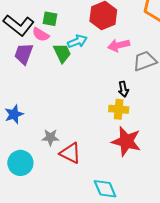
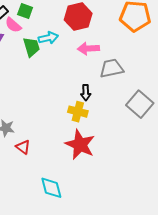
red triangle: (70, 153) -> (23, 147), size x0.7

